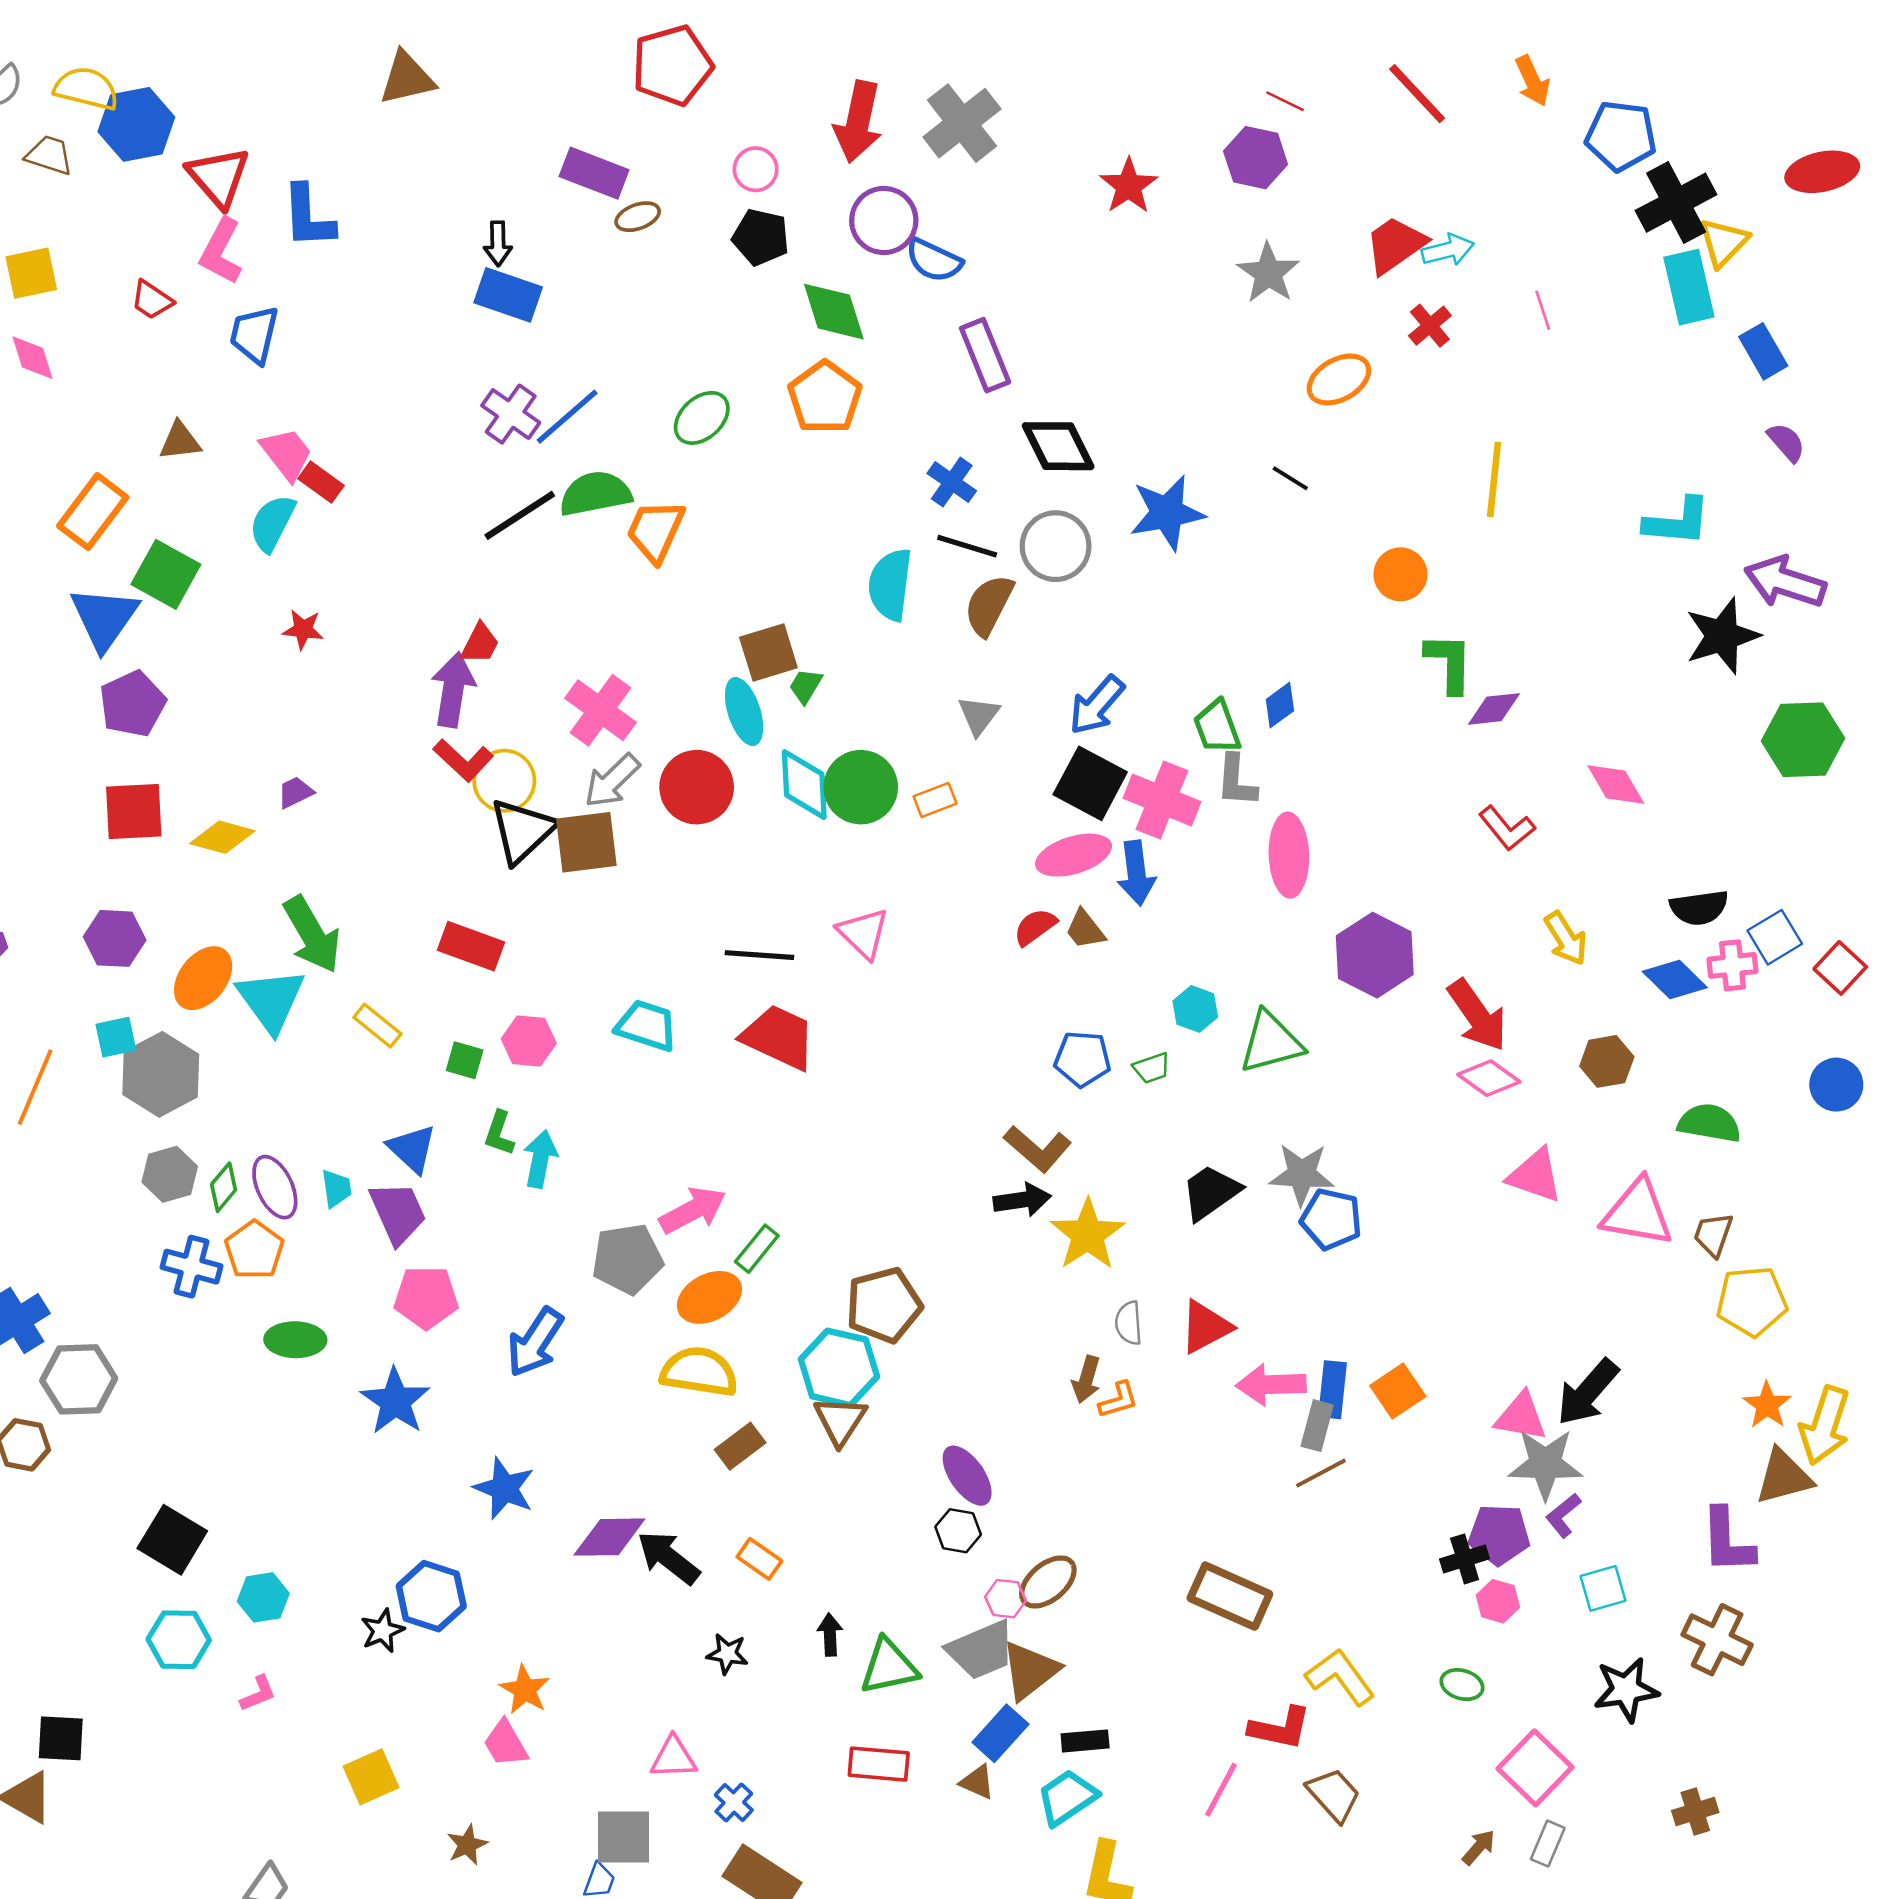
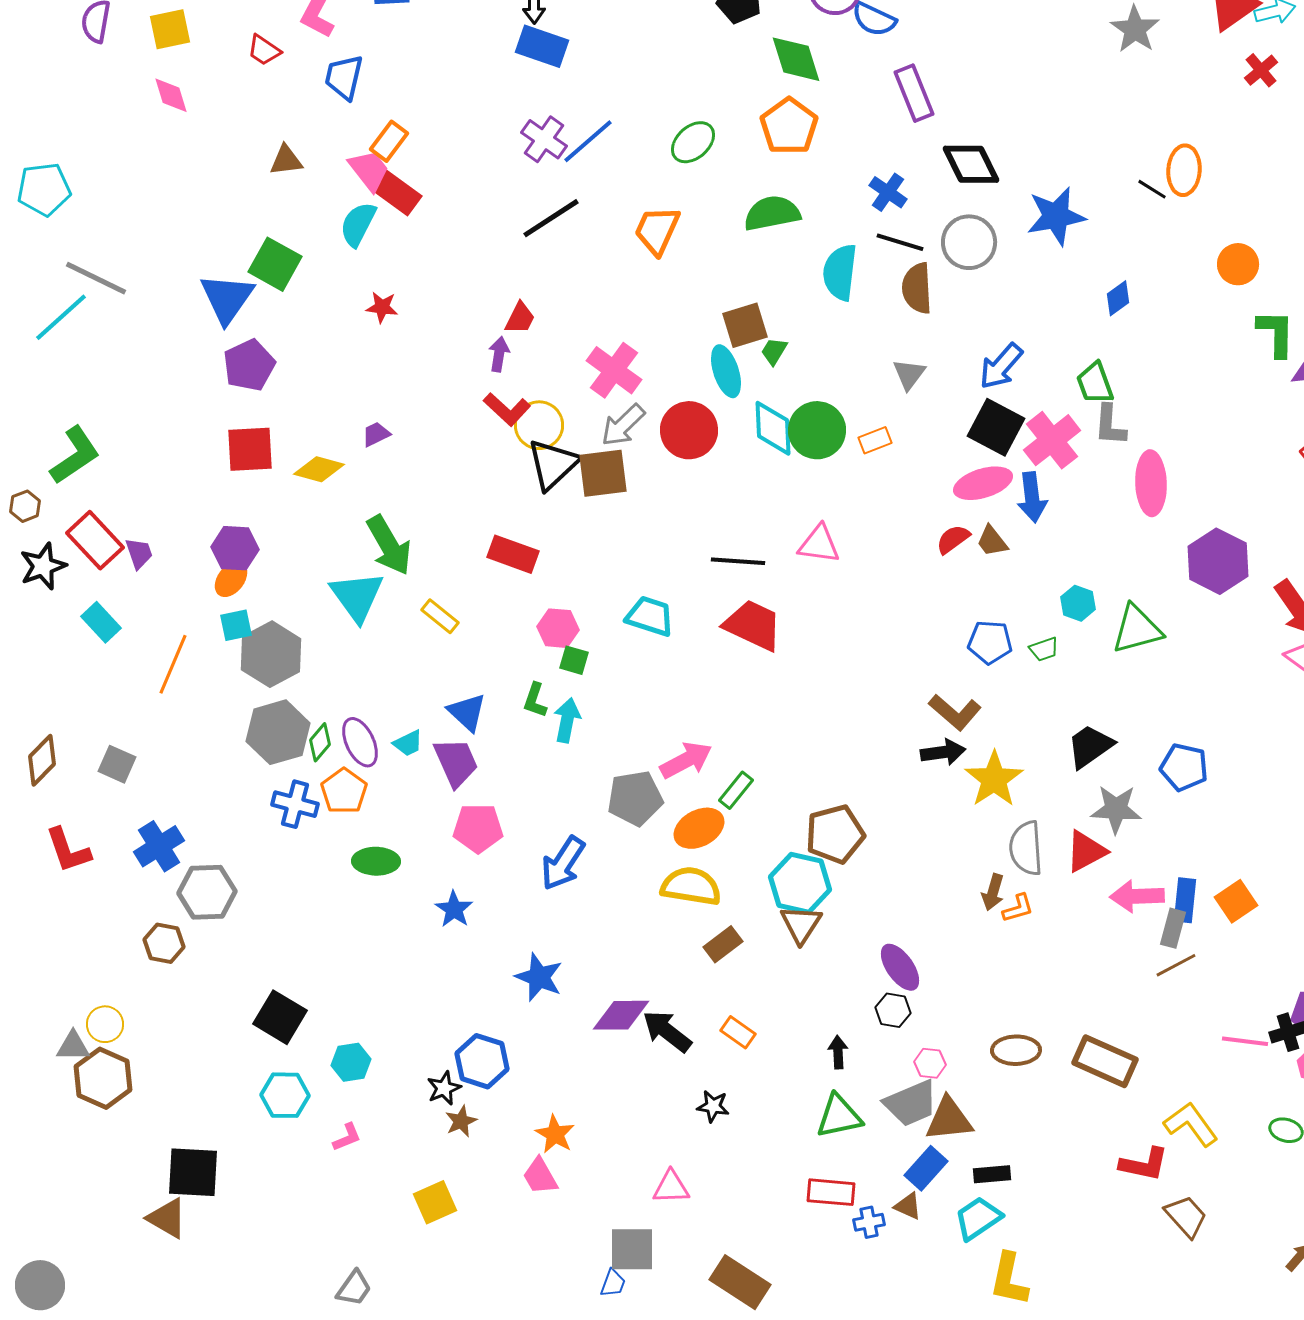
orange ellipse: (1339, 379) -> (1184, 170), moved, turned -57
red rectangle: (321, 482) -> (396, 192), size x1.4
green semicircle: (595, 494) -> (772, 213), moved
orange rectangle: (93, 512) -> (389, 141), moved, size x0.7
brown semicircle: (989, 605) -> (917, 288), turned -30
purple arrow: (453, 690) -> (499, 354), size x0.6
blue diamond: (1280, 705) -> (1118, 298), moved
pink cross: (1162, 800) -> (1052, 440), turned 30
pink triangle: (863, 933) -> (819, 544), turned -36
orange ellipse: (203, 978) -> (231, 579), moved, size x0.7
green square: (465, 1060) -> (574, 660), moved
gray hexagon: (170, 1174) -> (278, 732), size x1.5
gray star: (1302, 1174) -> (1116, 809), moved
cyan trapezoid: (336, 1188) -> (408, 743), turned 72
gray semicircle: (1129, 1323) -> (1026, 848), size x1.6
blue star: (395, 1401) -> (454, 909), size x0.7
brown ellipse: (1048, 1582) -> (1016, 1050), moved, turned 39
black arrow: (830, 1635) -> (838, 1052), moved
brown triangle: (1030, 1670) -> (949, 1119), turned 32
black square: (61, 1738) -> (193, 1172), size x1.4
pink line: (1221, 1790) -> (1245, 1041), moved, turned 69
blue cross: (734, 1802) -> (869, 1222), moved, turned 36
brown star: (467, 1845) -> (461, 1121), moved

